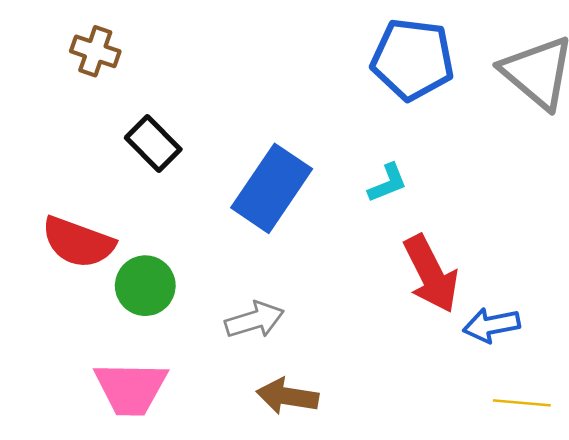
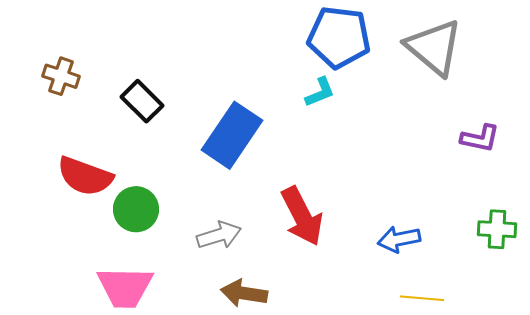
brown cross: (95, 51) -> (61, 76), moved
cyan L-shape: (387, 183) -> (320, 92), moved
red arrow: (431, 274) -> (302, 216), moved

